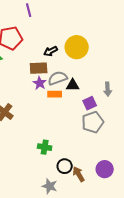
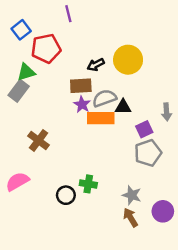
orange rectangle: (55, 94) -> (101, 118), size x1.5
black circle: (65, 166) -> (66, 195), moved
gray star: (50, 186) -> (132, 195), moved

